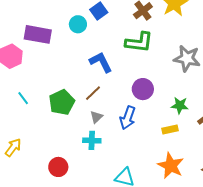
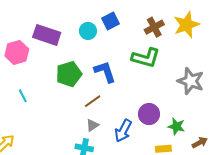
purple circle: (143, 89) -> (149, 114), moved
green pentagon: (62, 102) -> (69, 74), moved

